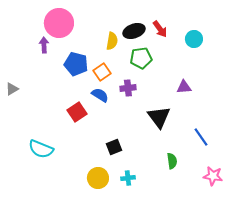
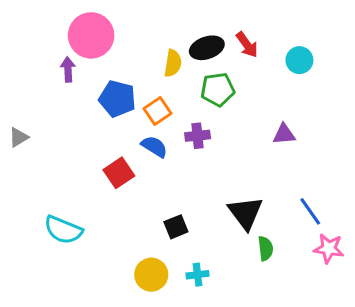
black triangle: (159, 117) -> (245, 213), moved
pink star: (213, 176) -> (329, 248), moved

